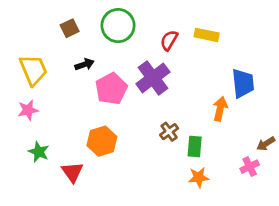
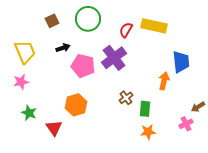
yellow rectangle: (207, 35) -> (154, 26), size x1.4
pink pentagon: (111, 89) -> (83, 66), turned -30

